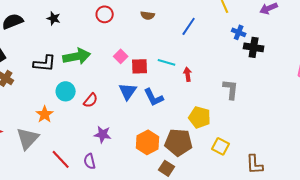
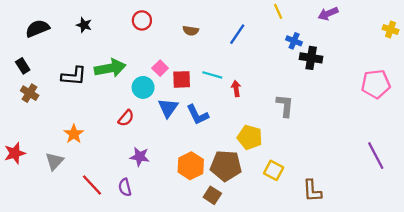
brown semicircle: (148, 15) -> (191, 31), moved
cyan circle: (66, 91) -> (143, 87), moved
gray triangle: (28, 138) -> (54, 161), size x0.7

